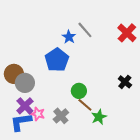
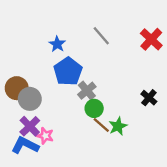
blue star: (69, 37) -> (57, 44), moved
gray cross: (61, 116) -> (87, 91), moved
green star: (99, 117) -> (118, 126), moved
blue L-shape: (21, 122) -> (25, 145), turned 35

